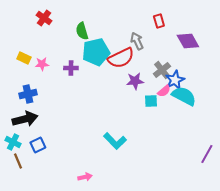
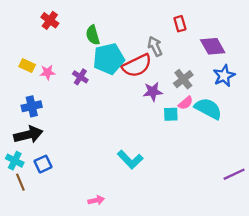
purple cross: (71, 68) -> (80, 77), turned 32
blue star: (175, 80) -> (224, 76), moved
purple line: (207, 154) -> (234, 174), turned 36

